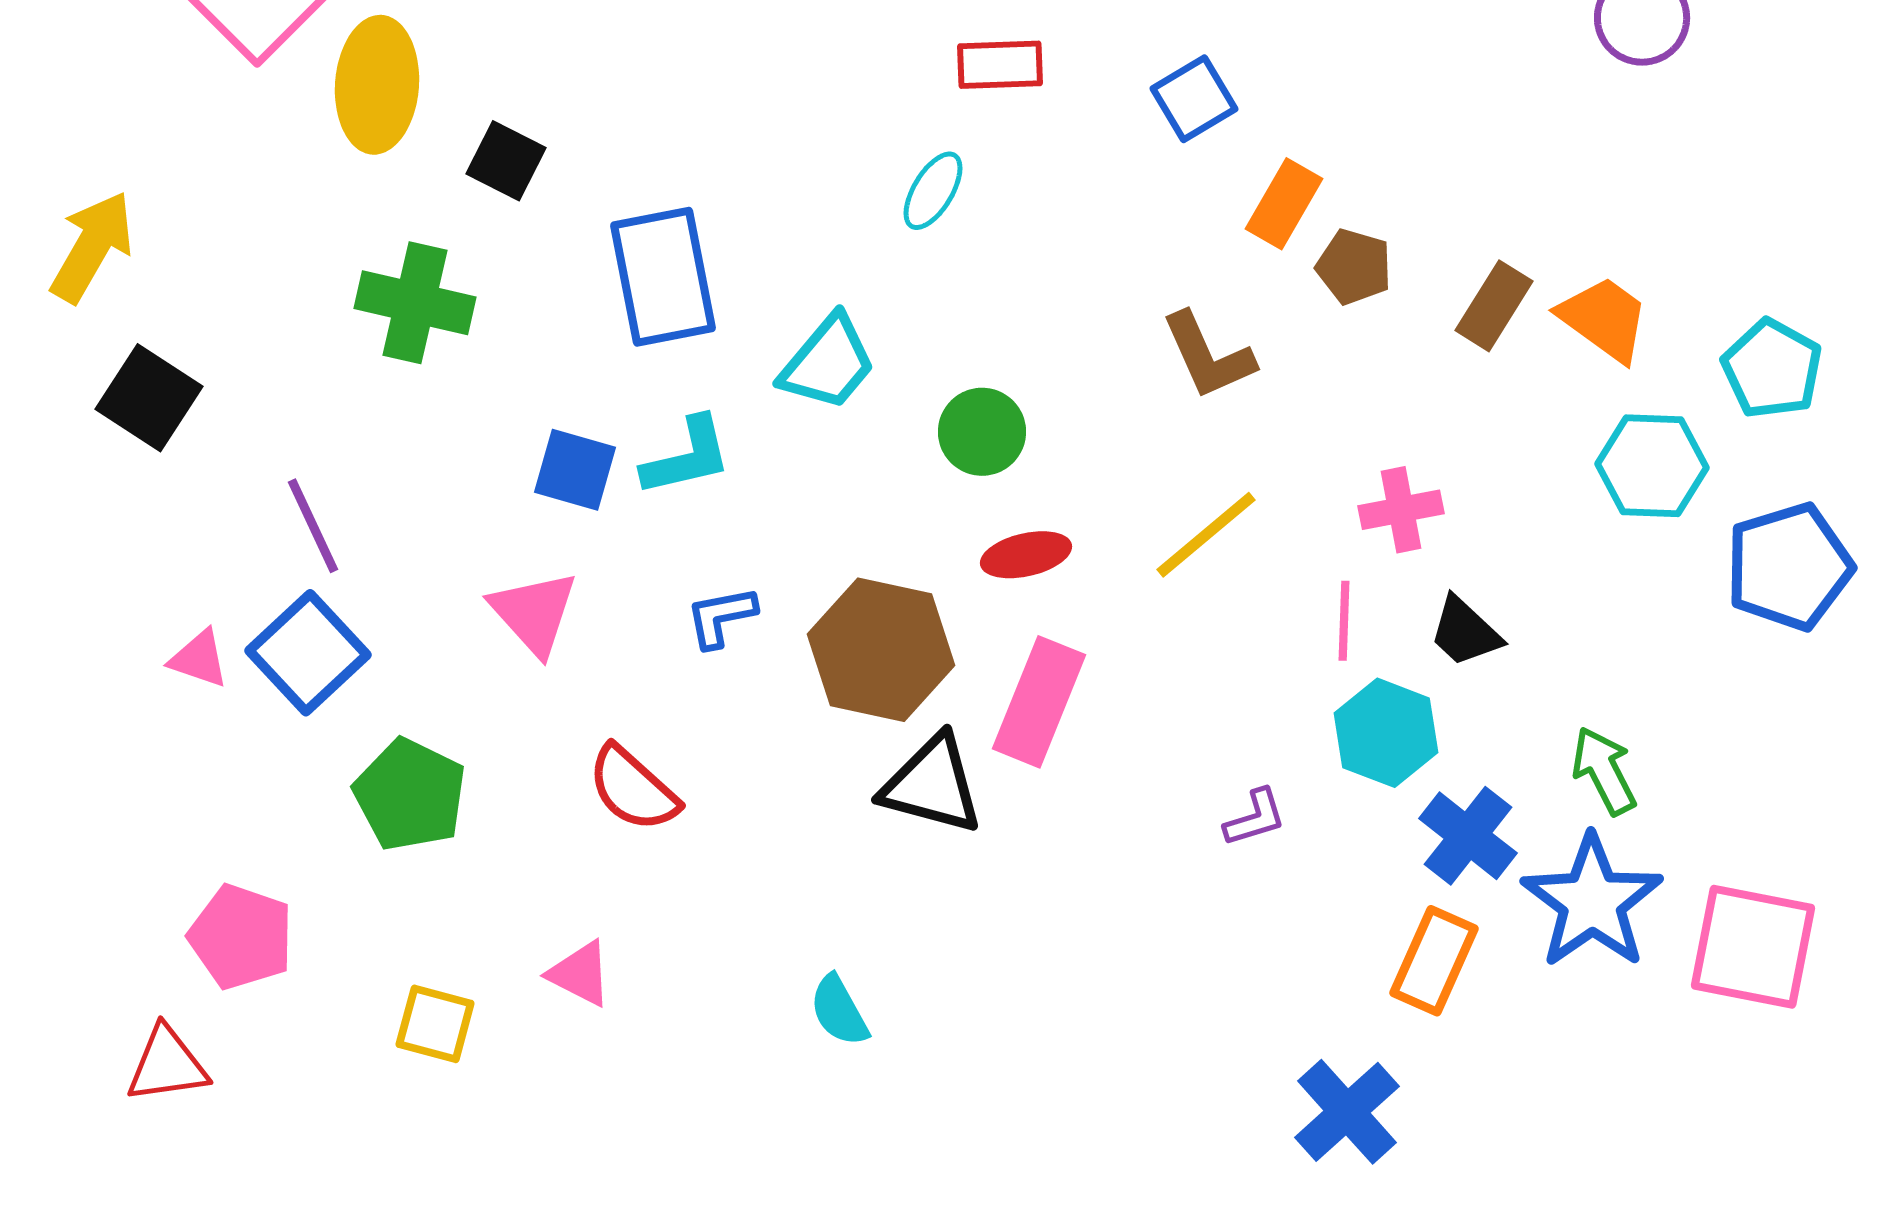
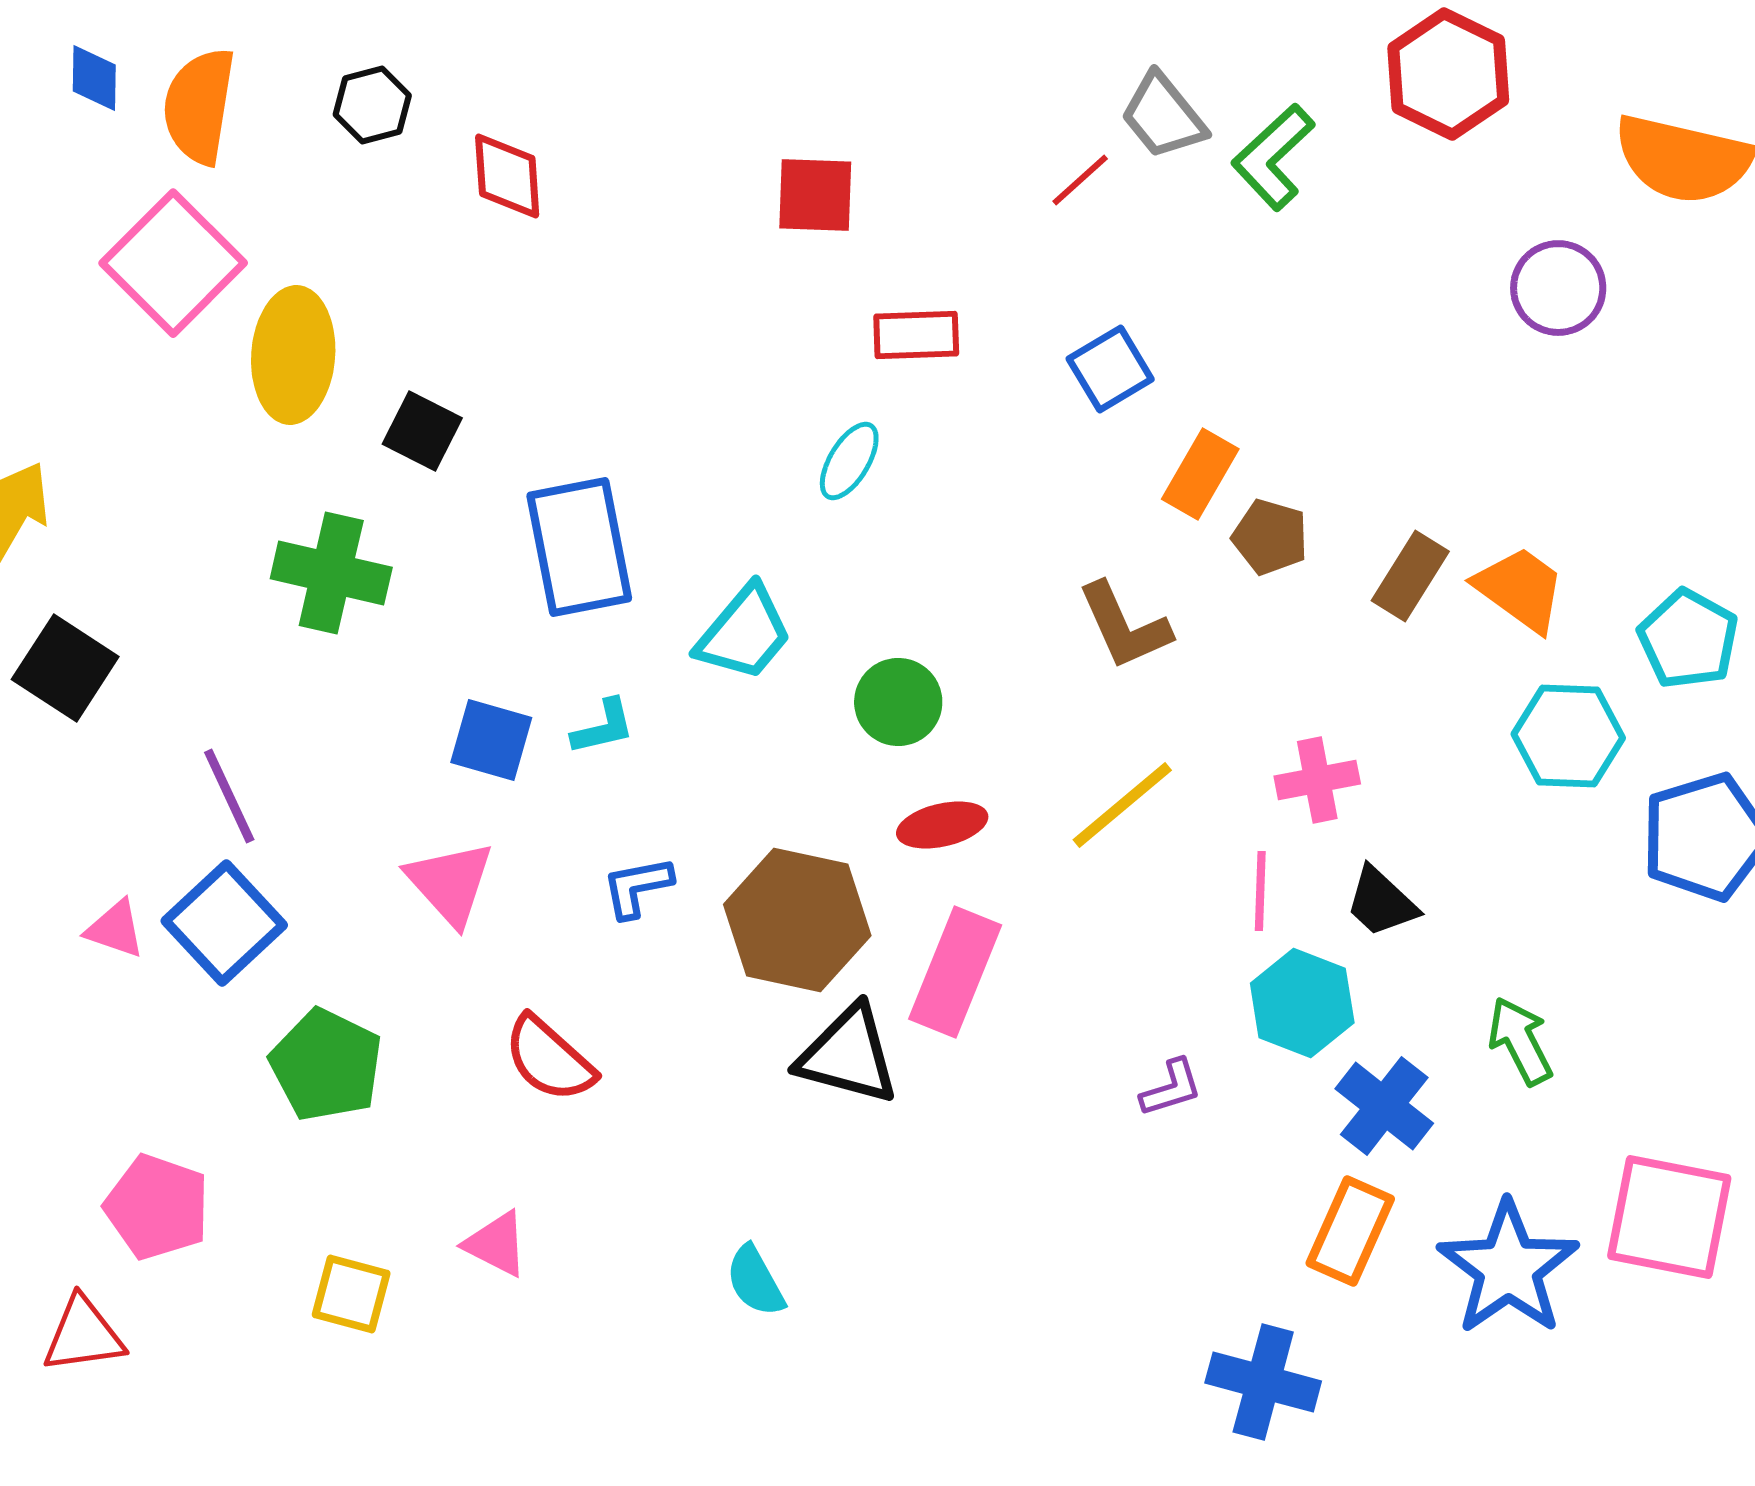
cyan L-shape: (687, 457) -> (603, 727), size x0.7
blue star: (1592, 902) -> (1508, 1268), moved
blue cross: (1347, 1112) -> (1263, 1382), turned -33

